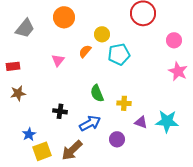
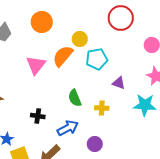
orange semicircle: (85, 51) -> (63, 56), size x1.6
pink triangle: (58, 60) -> (36, 65), size x1.5
cyan star: (167, 121) -> (145, 105), moved
purple triangle: (141, 122) -> (119, 83), moved

